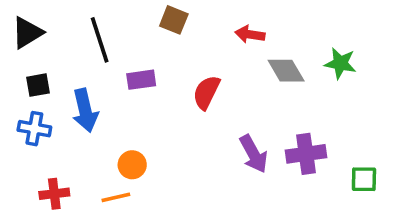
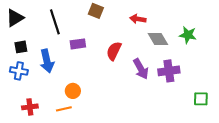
purple arrow: (253, 154) -> (141, 69), moved
purple cross: (306, 154) -> (169, 71), moved

